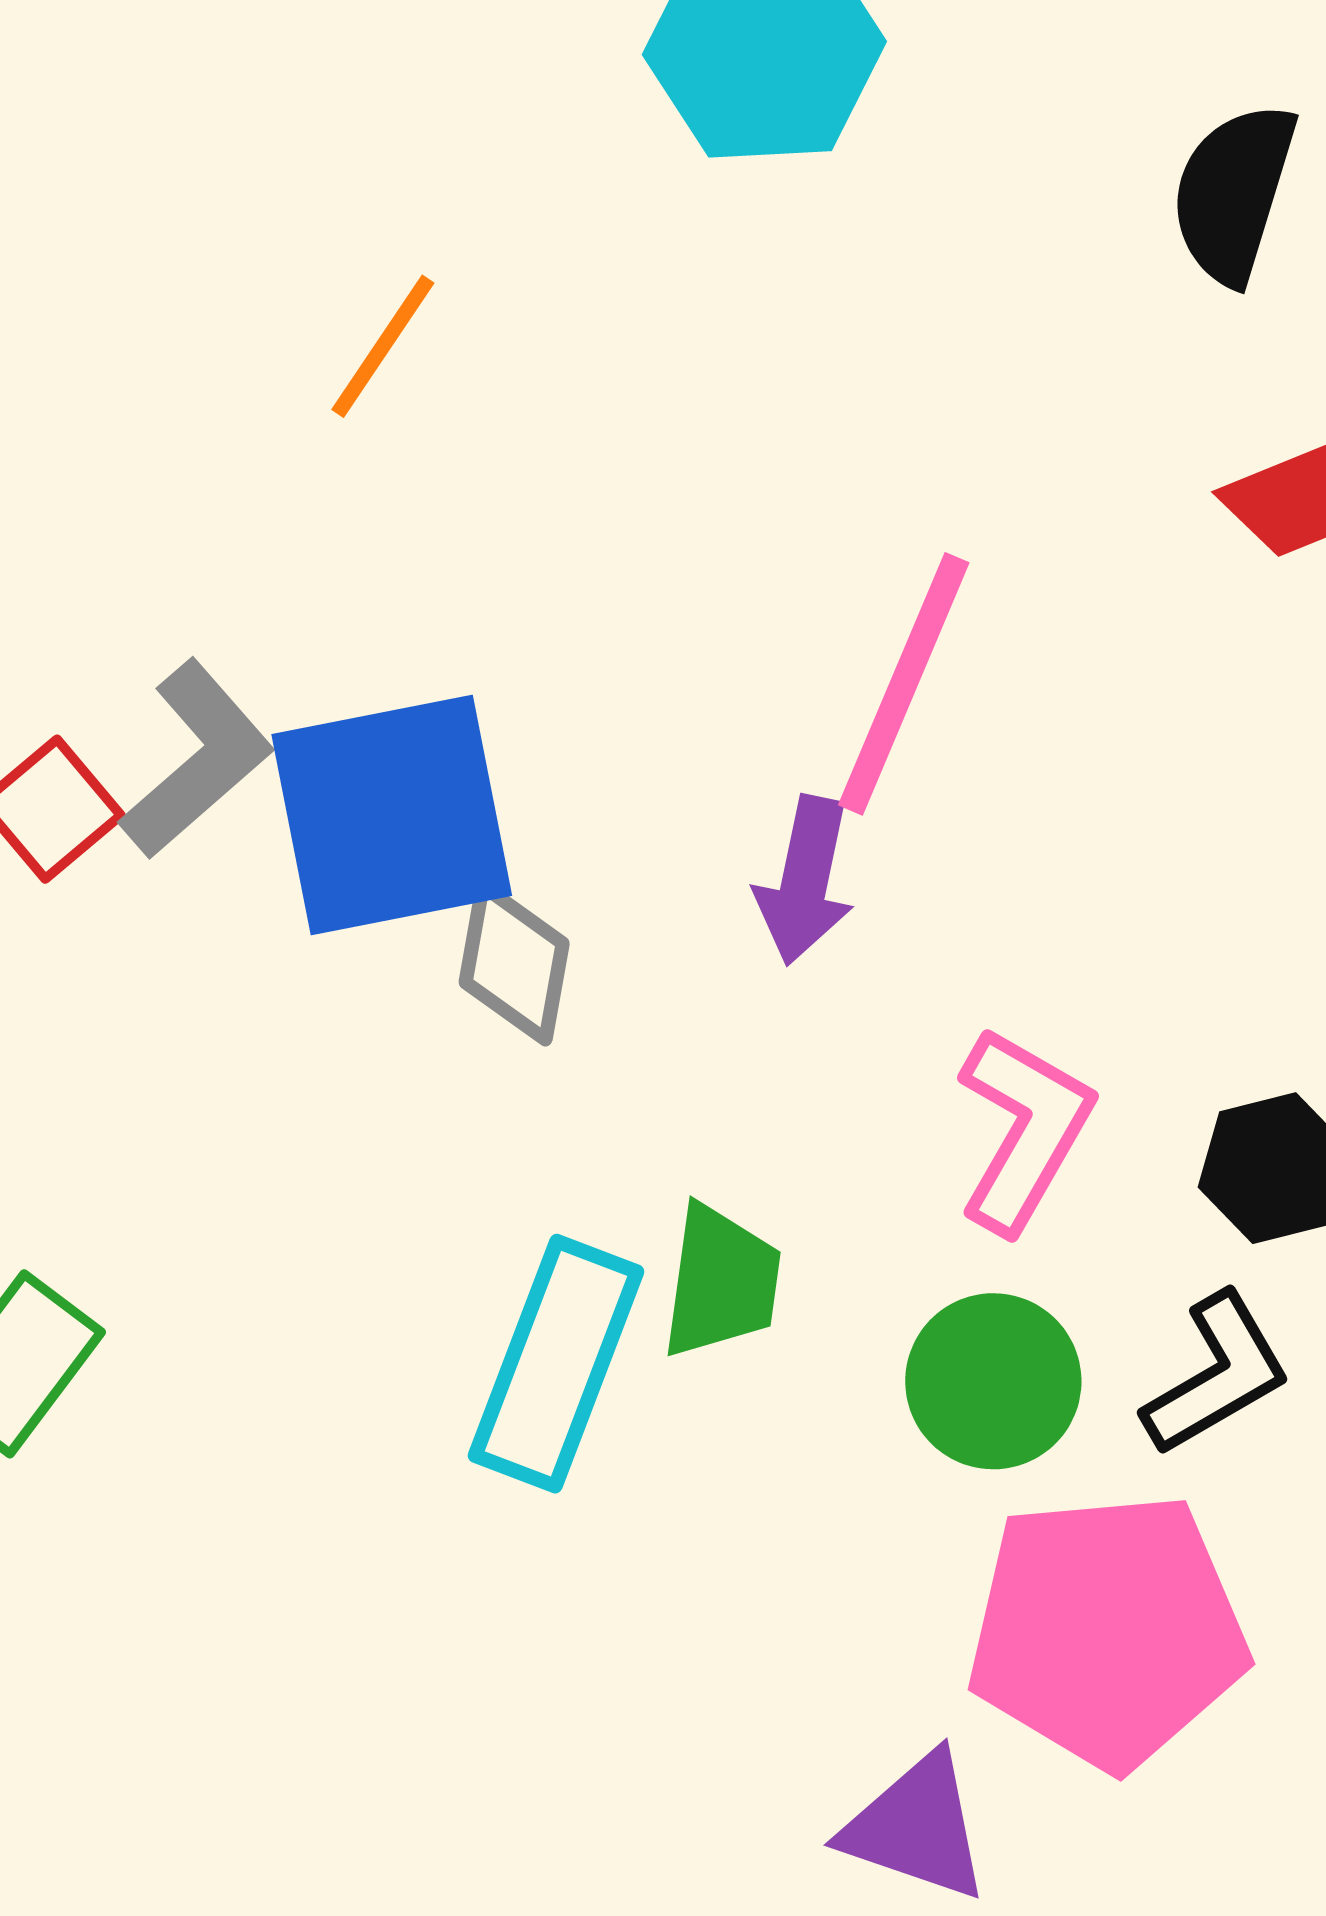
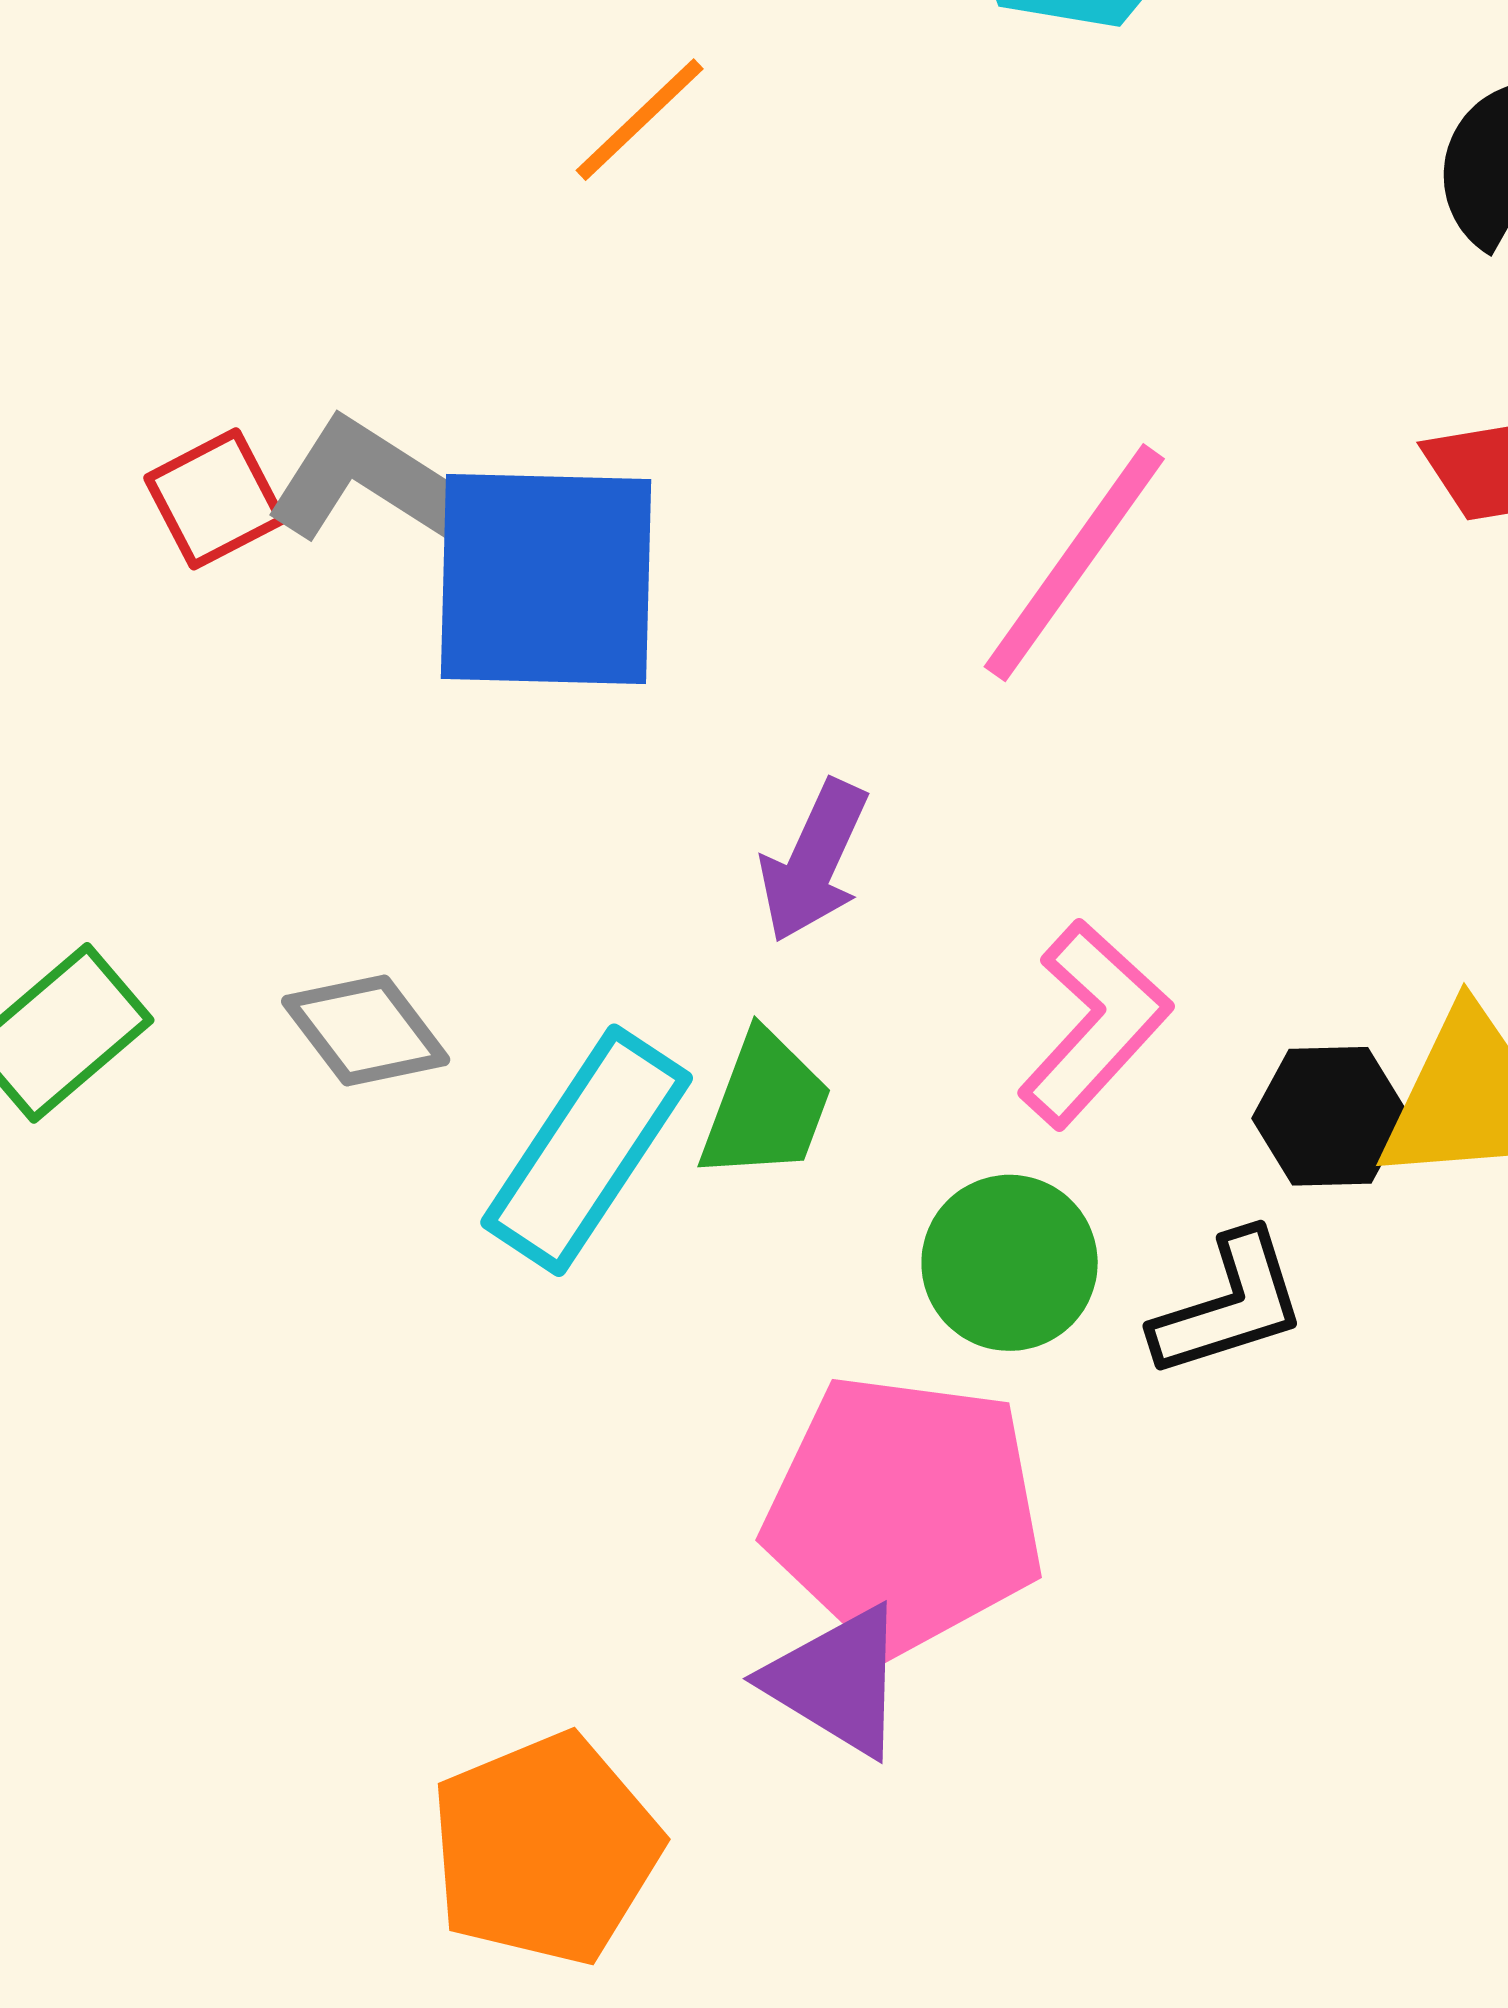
gray L-shape: (197, 759) -> (368, 482), turned -119
purple arrow: (805, 880) -> (814, 861), moved
gray diamond: (514, 963) -> (366, 1030), moved, turned -60
pink pentagon: (1107, 1631) -> (905, 1513), moved

